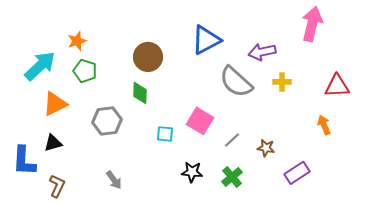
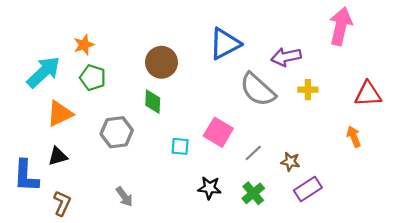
purple rectangle: (297, 173) -> (308, 189), moved

